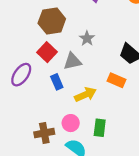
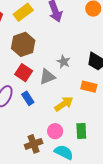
gray star: (87, 38) -> (64, 62), moved
blue rectangle: (57, 82) -> (28, 98), moved

